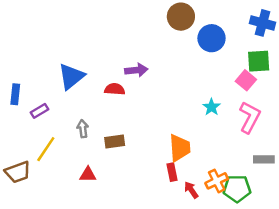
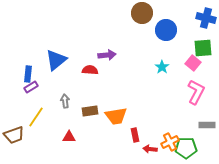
blue rectangle: (15, 94) -> (28, 74), moved
cyan star: (212, 107) -> (162, 67), moved
orange trapezoid: (180, 148) -> (116, 116), moved, turned 85
red arrow: (191, 190) -> (150, 149), turned -48

